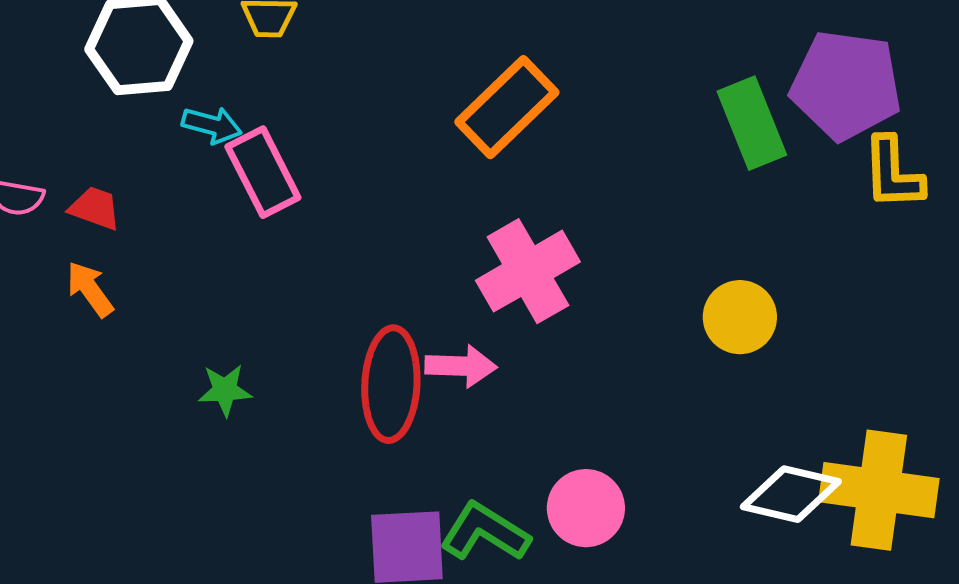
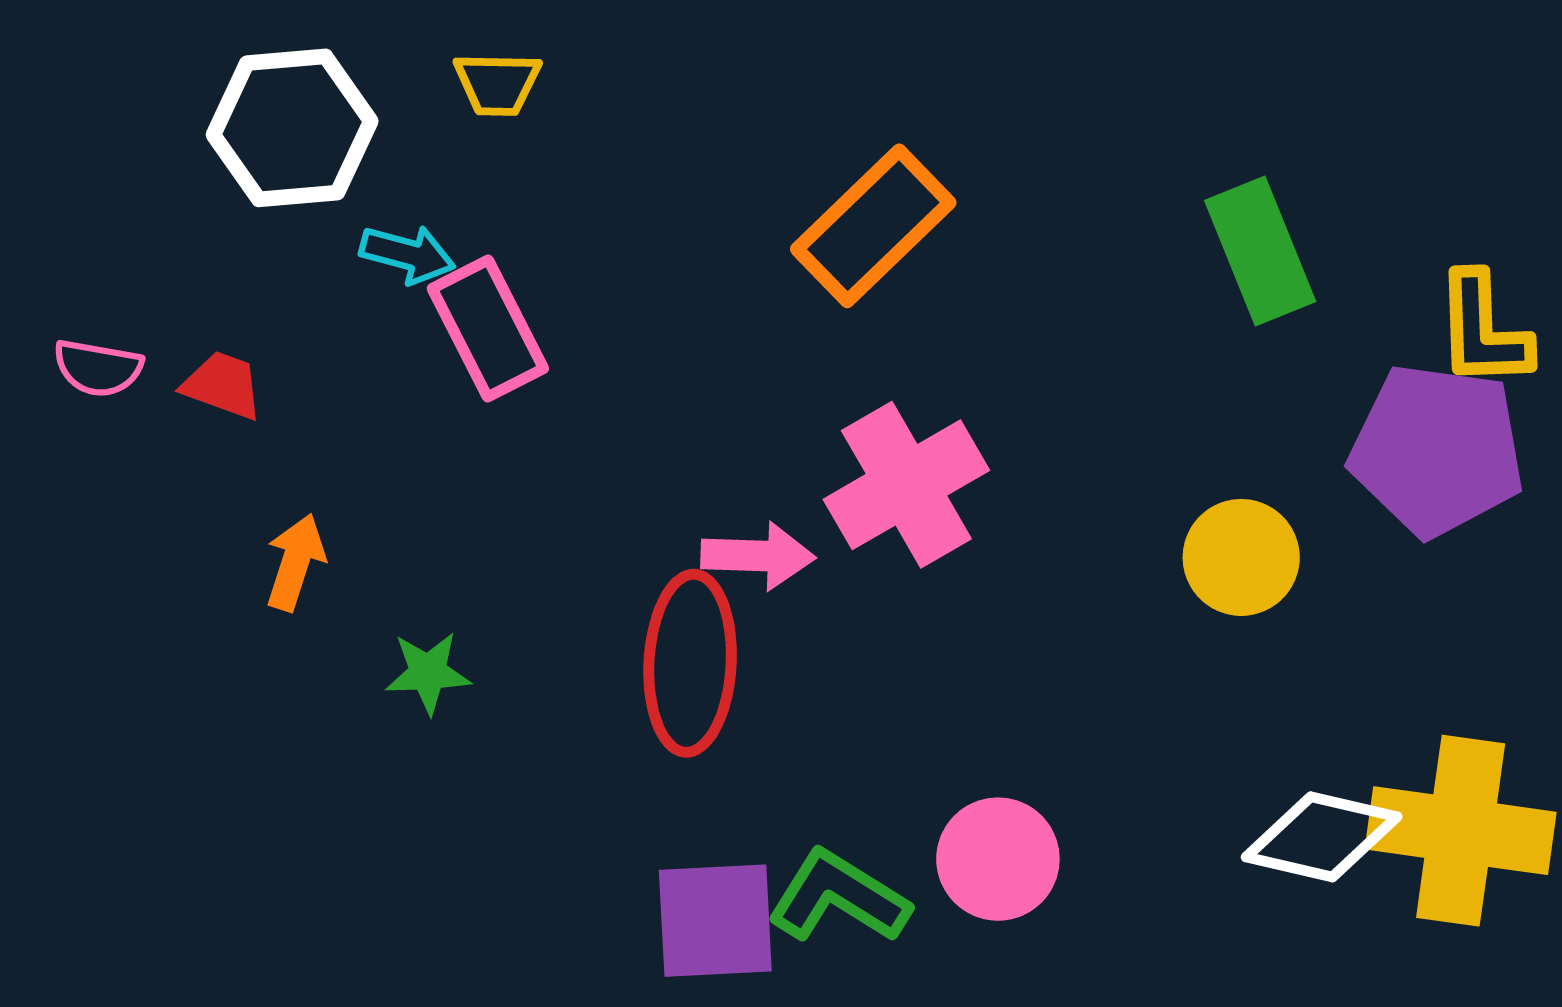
purple pentagon: (846, 85) -> (1437, 450), moved
orange arrow: (90, 289) -> (295, 562), moved, turned 54
pink arrow: (461, 366) -> (758, 556), moved

